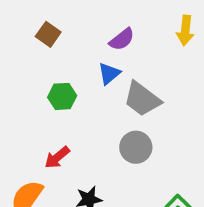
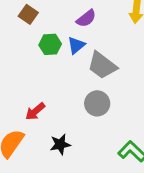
green hexagon: (62, 96) -> (50, 44), moved

